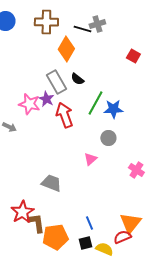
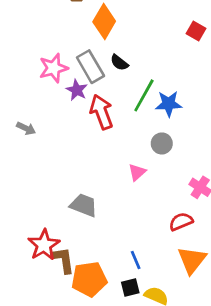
pink star: (29, 104) -> (53, 68), moved, turned -30
red semicircle: (122, 237) -> (181, 222), moved

